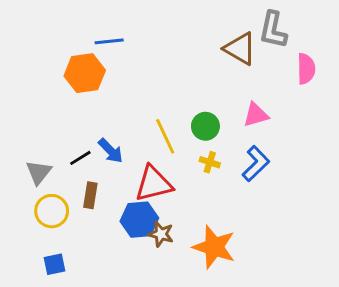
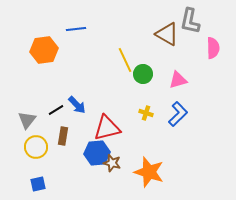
orange hexagon: (85, 73) -> (44, 50), moved
green circle: (205, 126) -> (143, 74), moved
yellow line: (165, 136) -> (125, 60), moved

